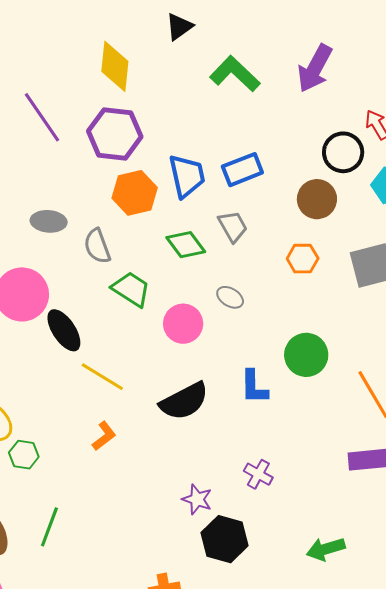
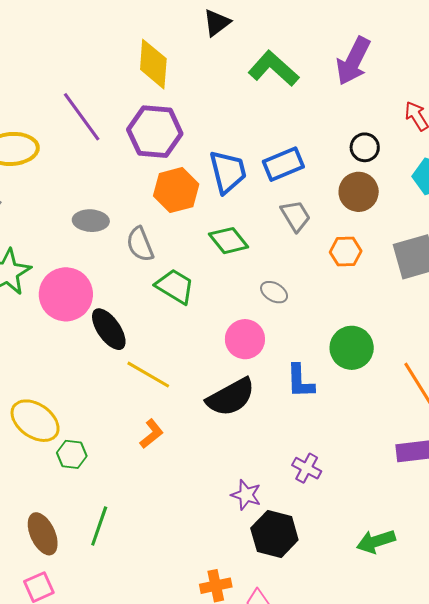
black circle: (343, 152) -> (365, 147), moved, size x0.7
gray trapezoid: (233, 226) -> (296, 216), moved
pink circle: (183, 324) -> (245, 339), moved

